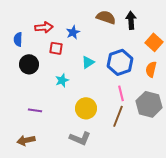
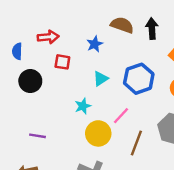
blue star: (73, 32) -> (95, 44), moved
cyan star: (62, 80) -> (83, 106), moved
pink line: (121, 93) -> (121, 116), moved, turned 56

